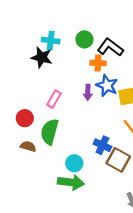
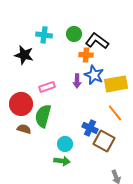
black star: (42, 57) -> (24, 55), moved
pink rectangle: (54, 99) -> (47, 87), turned 42
red circle: (25, 118) -> (21, 104), size x1.5
green arrow: (71, 182) -> (62, 161), size x0.7

